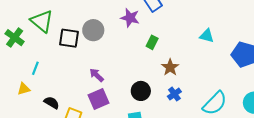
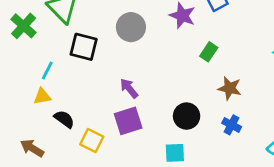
black square: (69, 38) -> (84, 47), moved
brown star: (170, 67) -> (230, 88), turned -30
yellow triangle: (24, 89) -> (42, 96), moved
blue cross: (174, 94) -> (232, 125), turned -32

